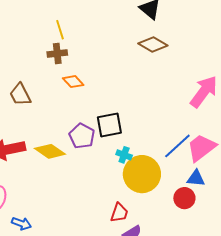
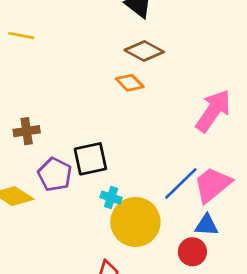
yellow line: (60, 30) -> (21, 36), turned -60
brown cross: (57, 54) -> (27, 131), moved
orange diamond: (73, 82) -> (130, 83), moved

